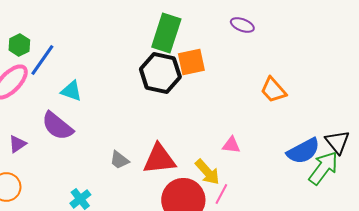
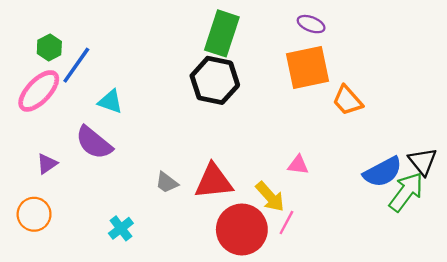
orange square: (191, 62) -> (308, 68), moved, size x1.4

